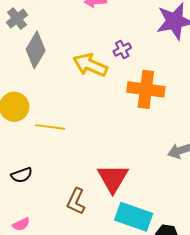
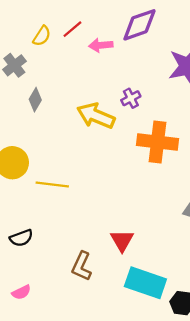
gray diamond: (36, 50) -> (35, 100), size x0.6
red triangle: (113, 178) -> (122, 240), size x0.7

